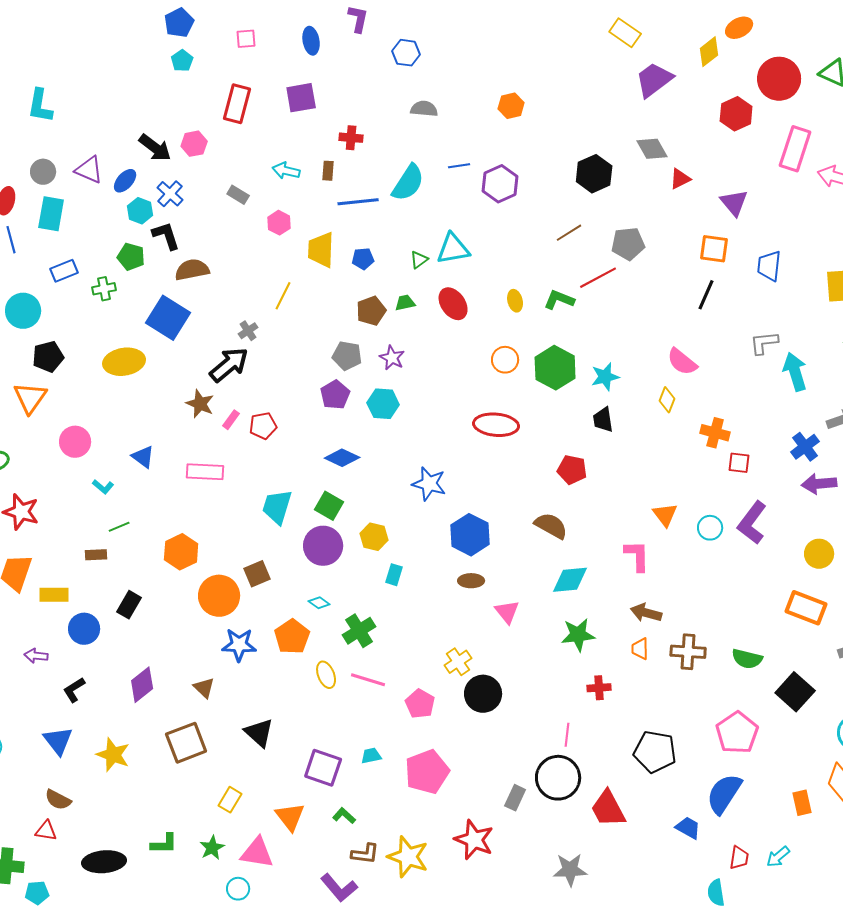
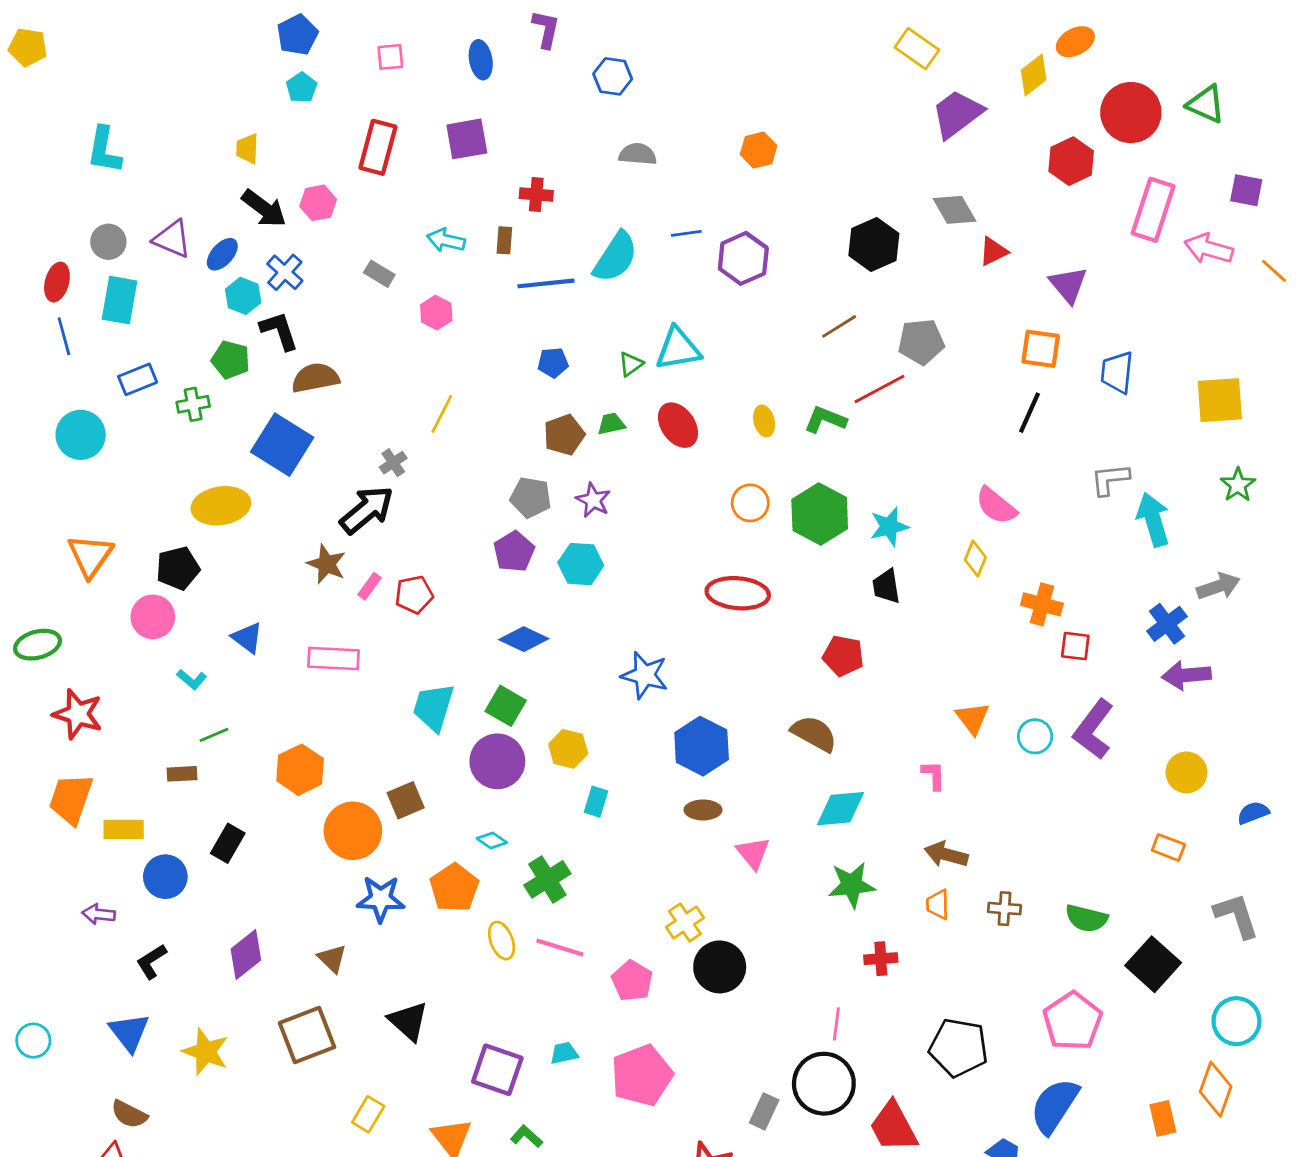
yellow trapezoid: (321, 250) -> (247, 149), moved, size x0.6
black pentagon: (48, 357) -> (178, 568), moved
pink L-shape: (637, 556) -> (934, 775), size x0.7
orange rectangle: (806, 608) -> (1168, 847), size x0.6
brown cross: (688, 652) -> (1004, 909), size x0.7

